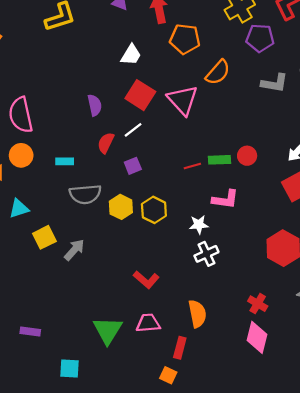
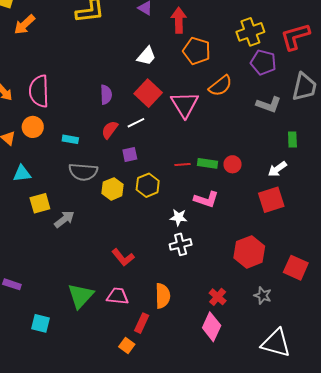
yellow hexagon: (154, 210) -> (148, 185), moved

